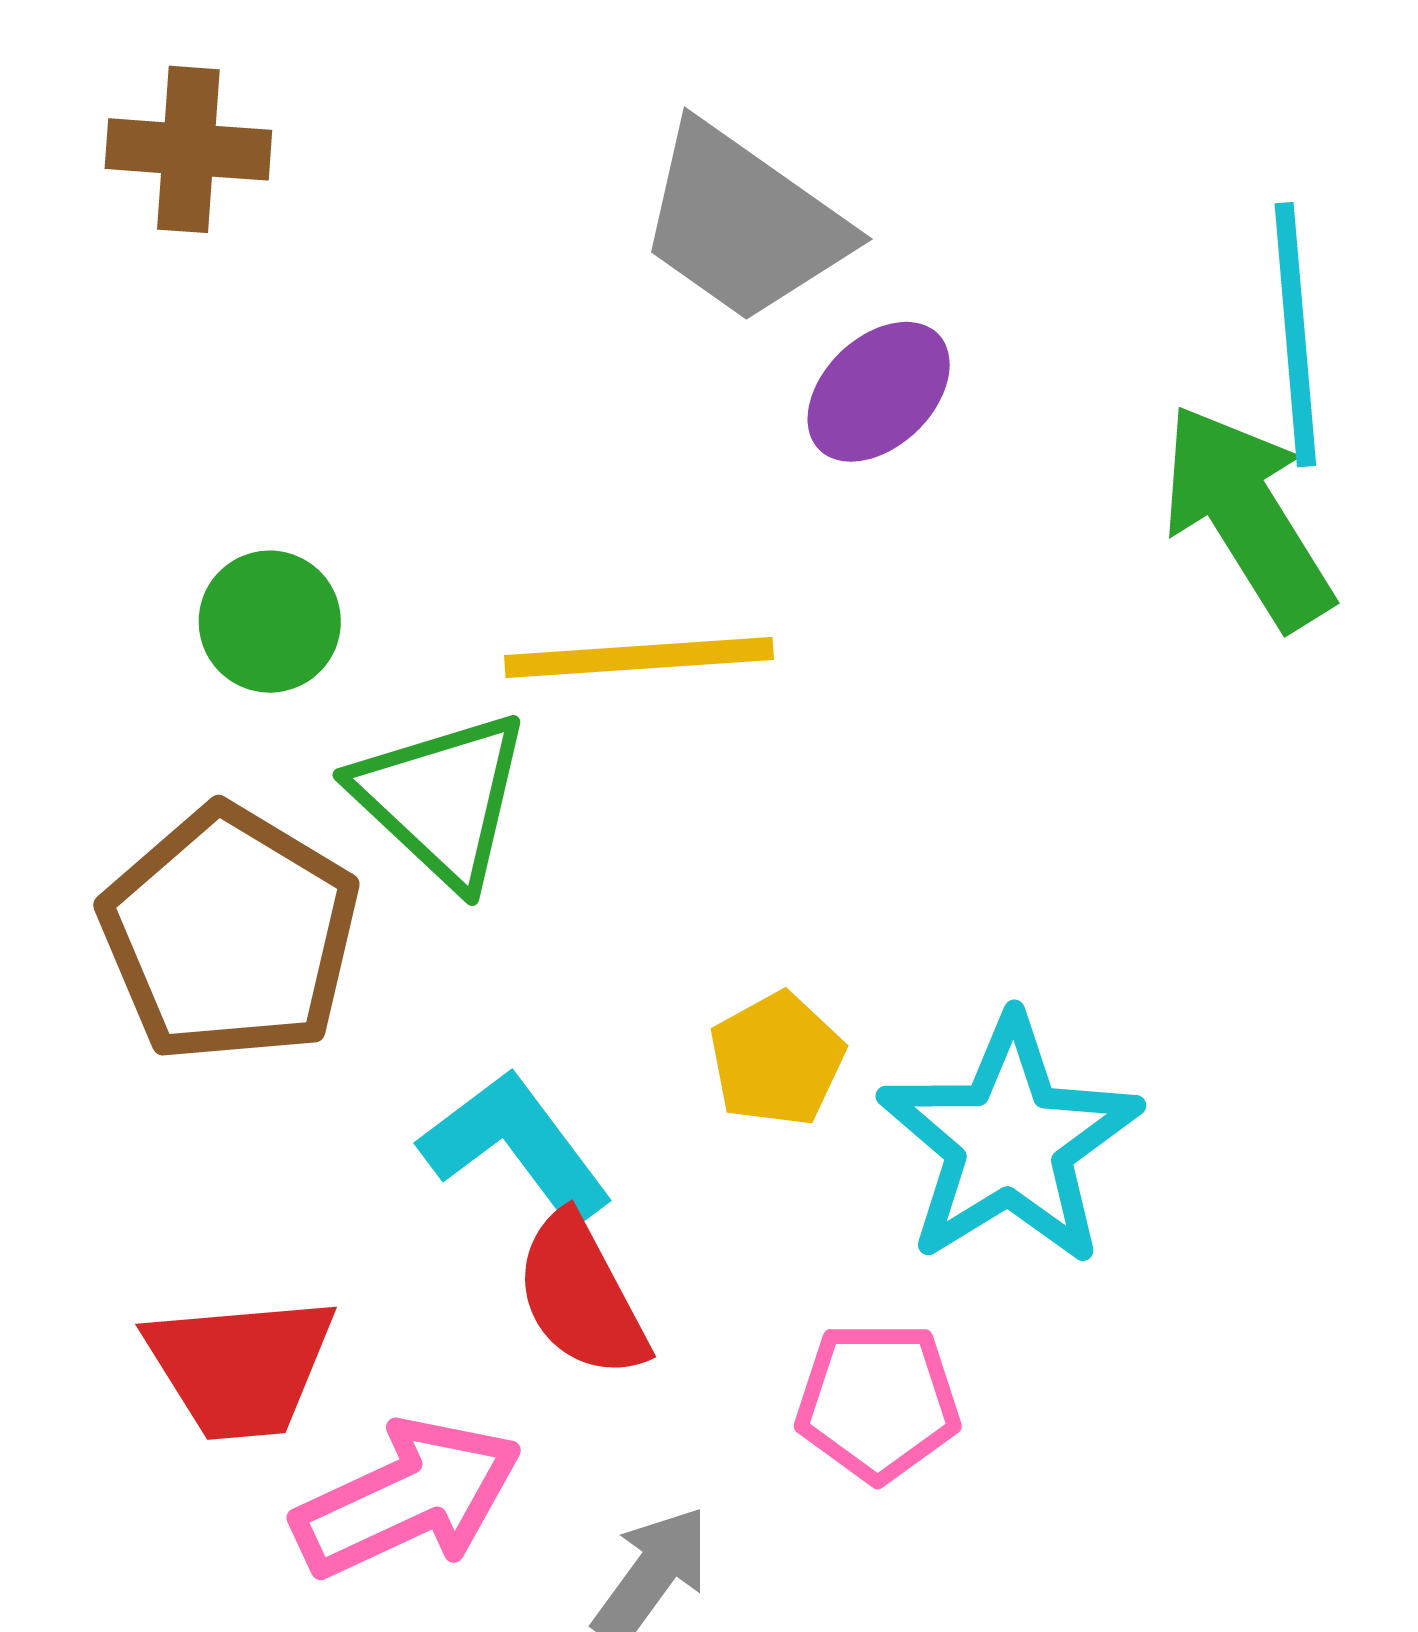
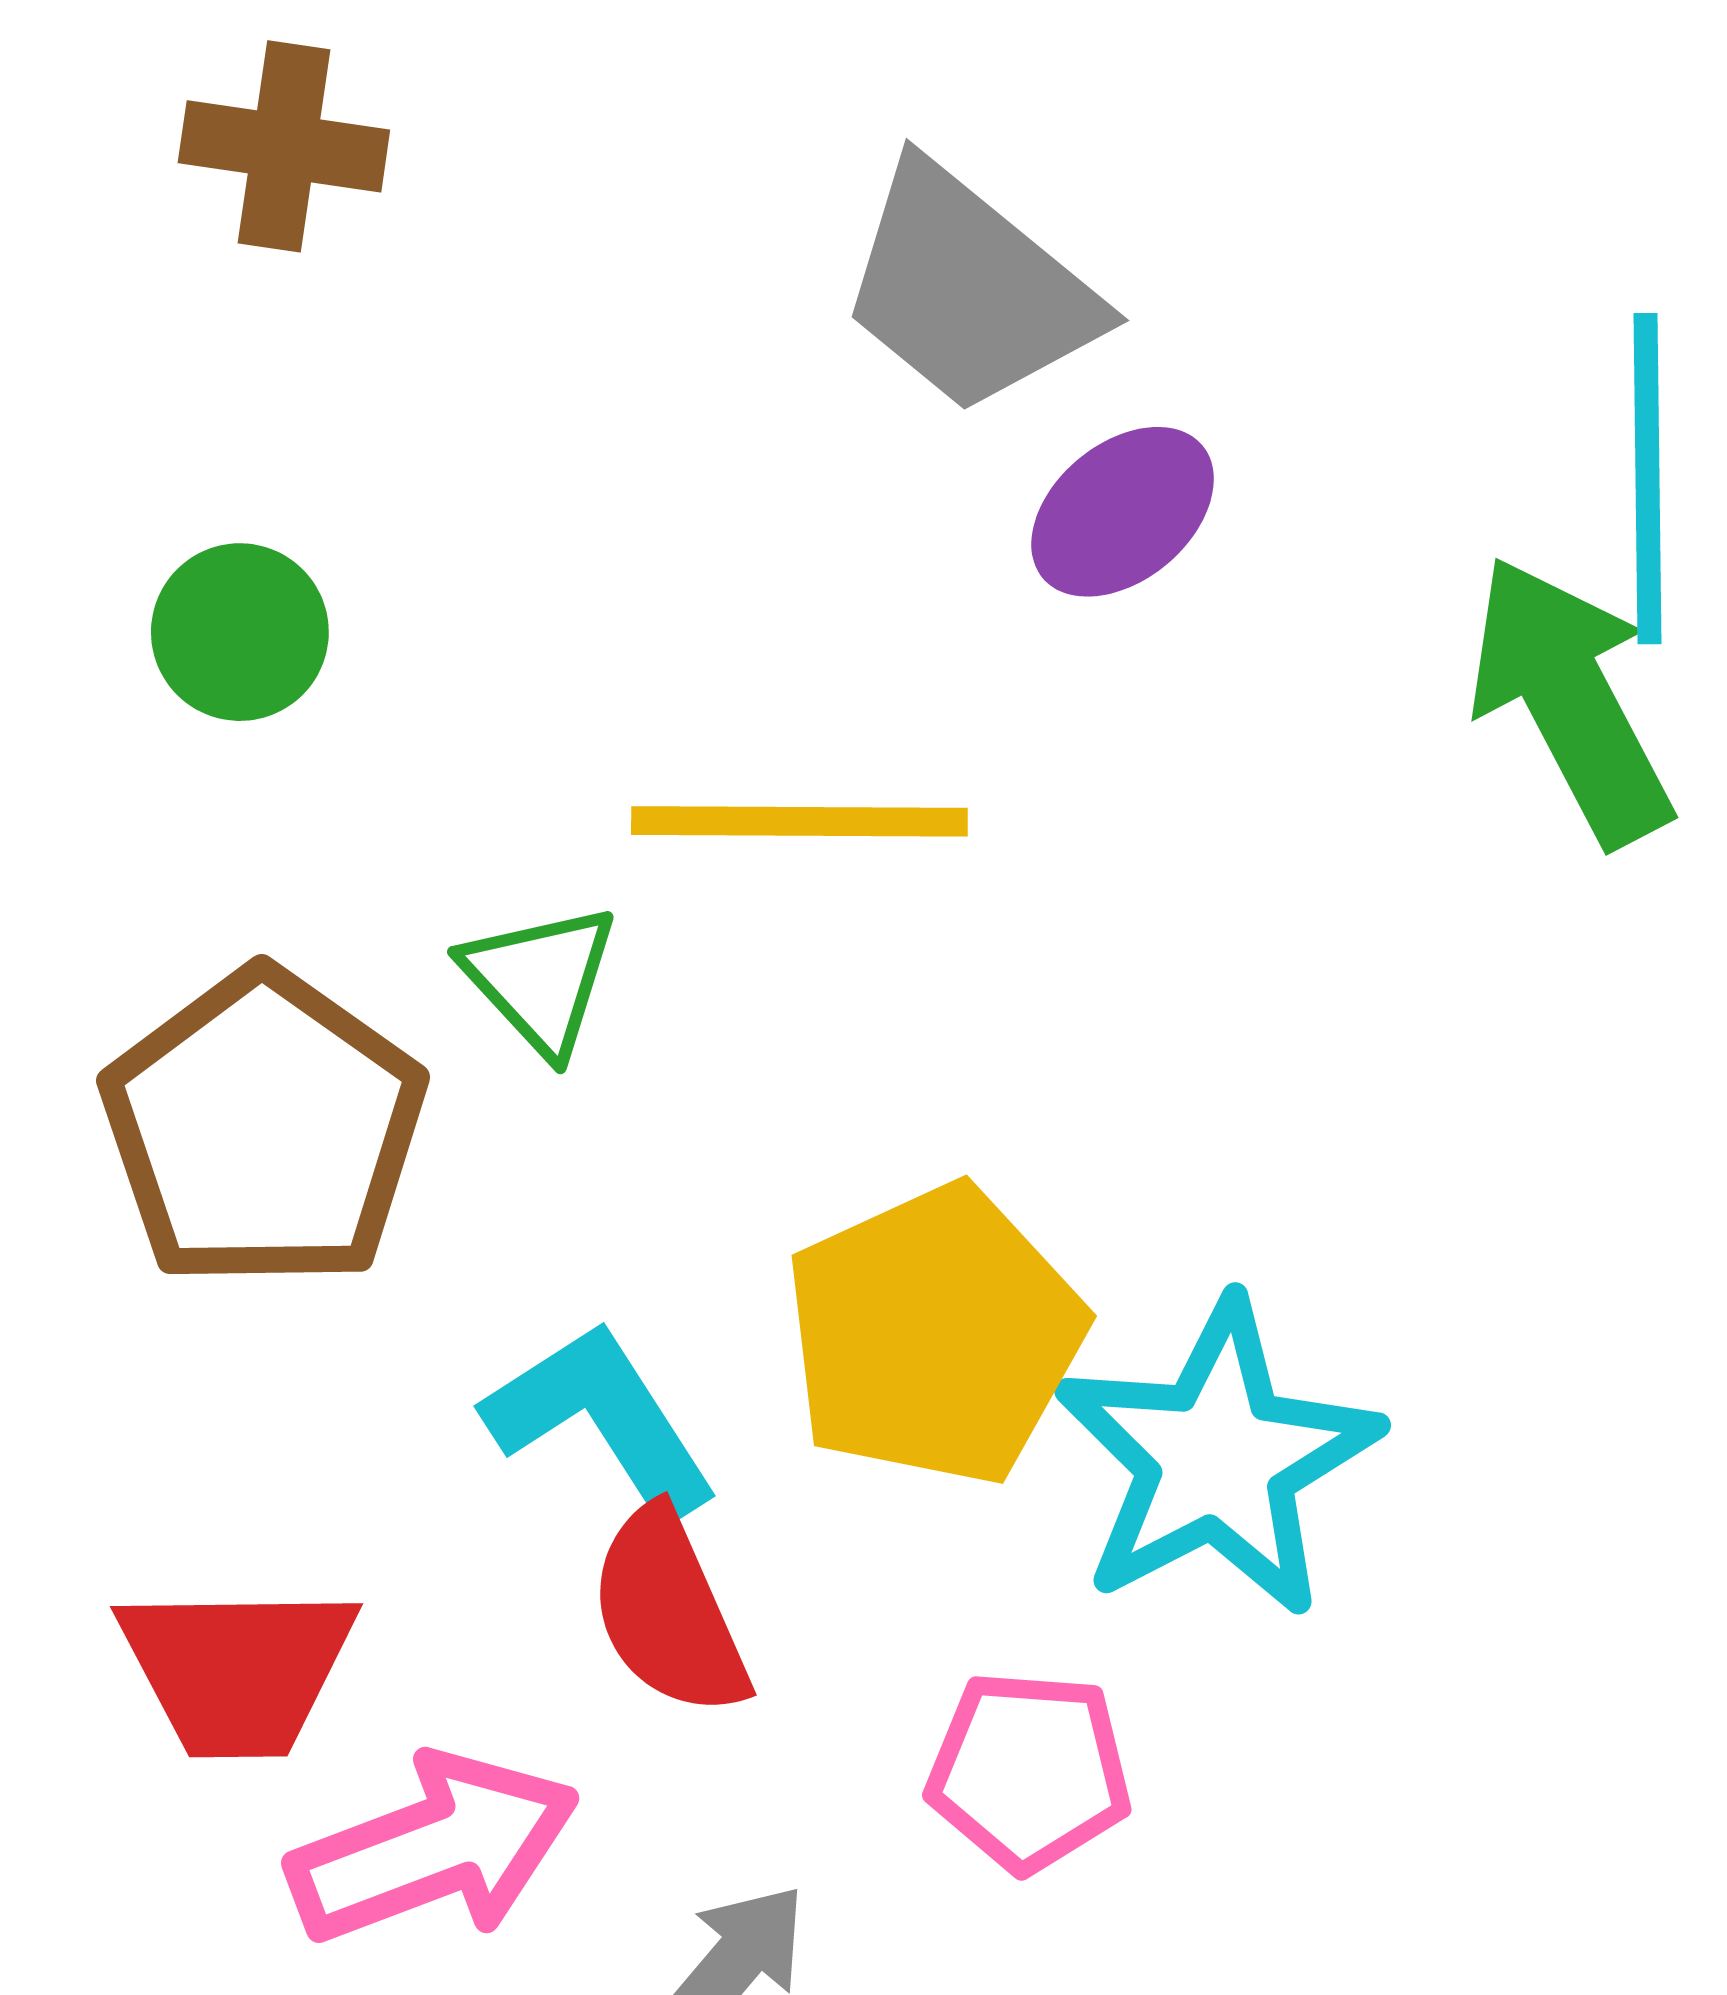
green circle: (270, 622) -> (240, 632), moved
green triangle: (442, 799) -> (540, 979), size x0.7
yellow pentagon: (777, 1059) -> (934, 1335), size x1.8

